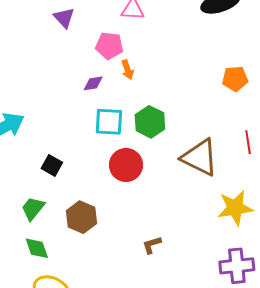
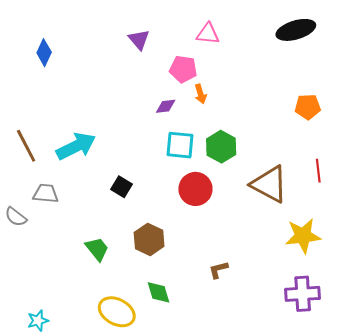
green trapezoid: (33, 208) -> (97, 249), moved, turned 100
green diamond: (37, 248) -> (159, 292), moved

